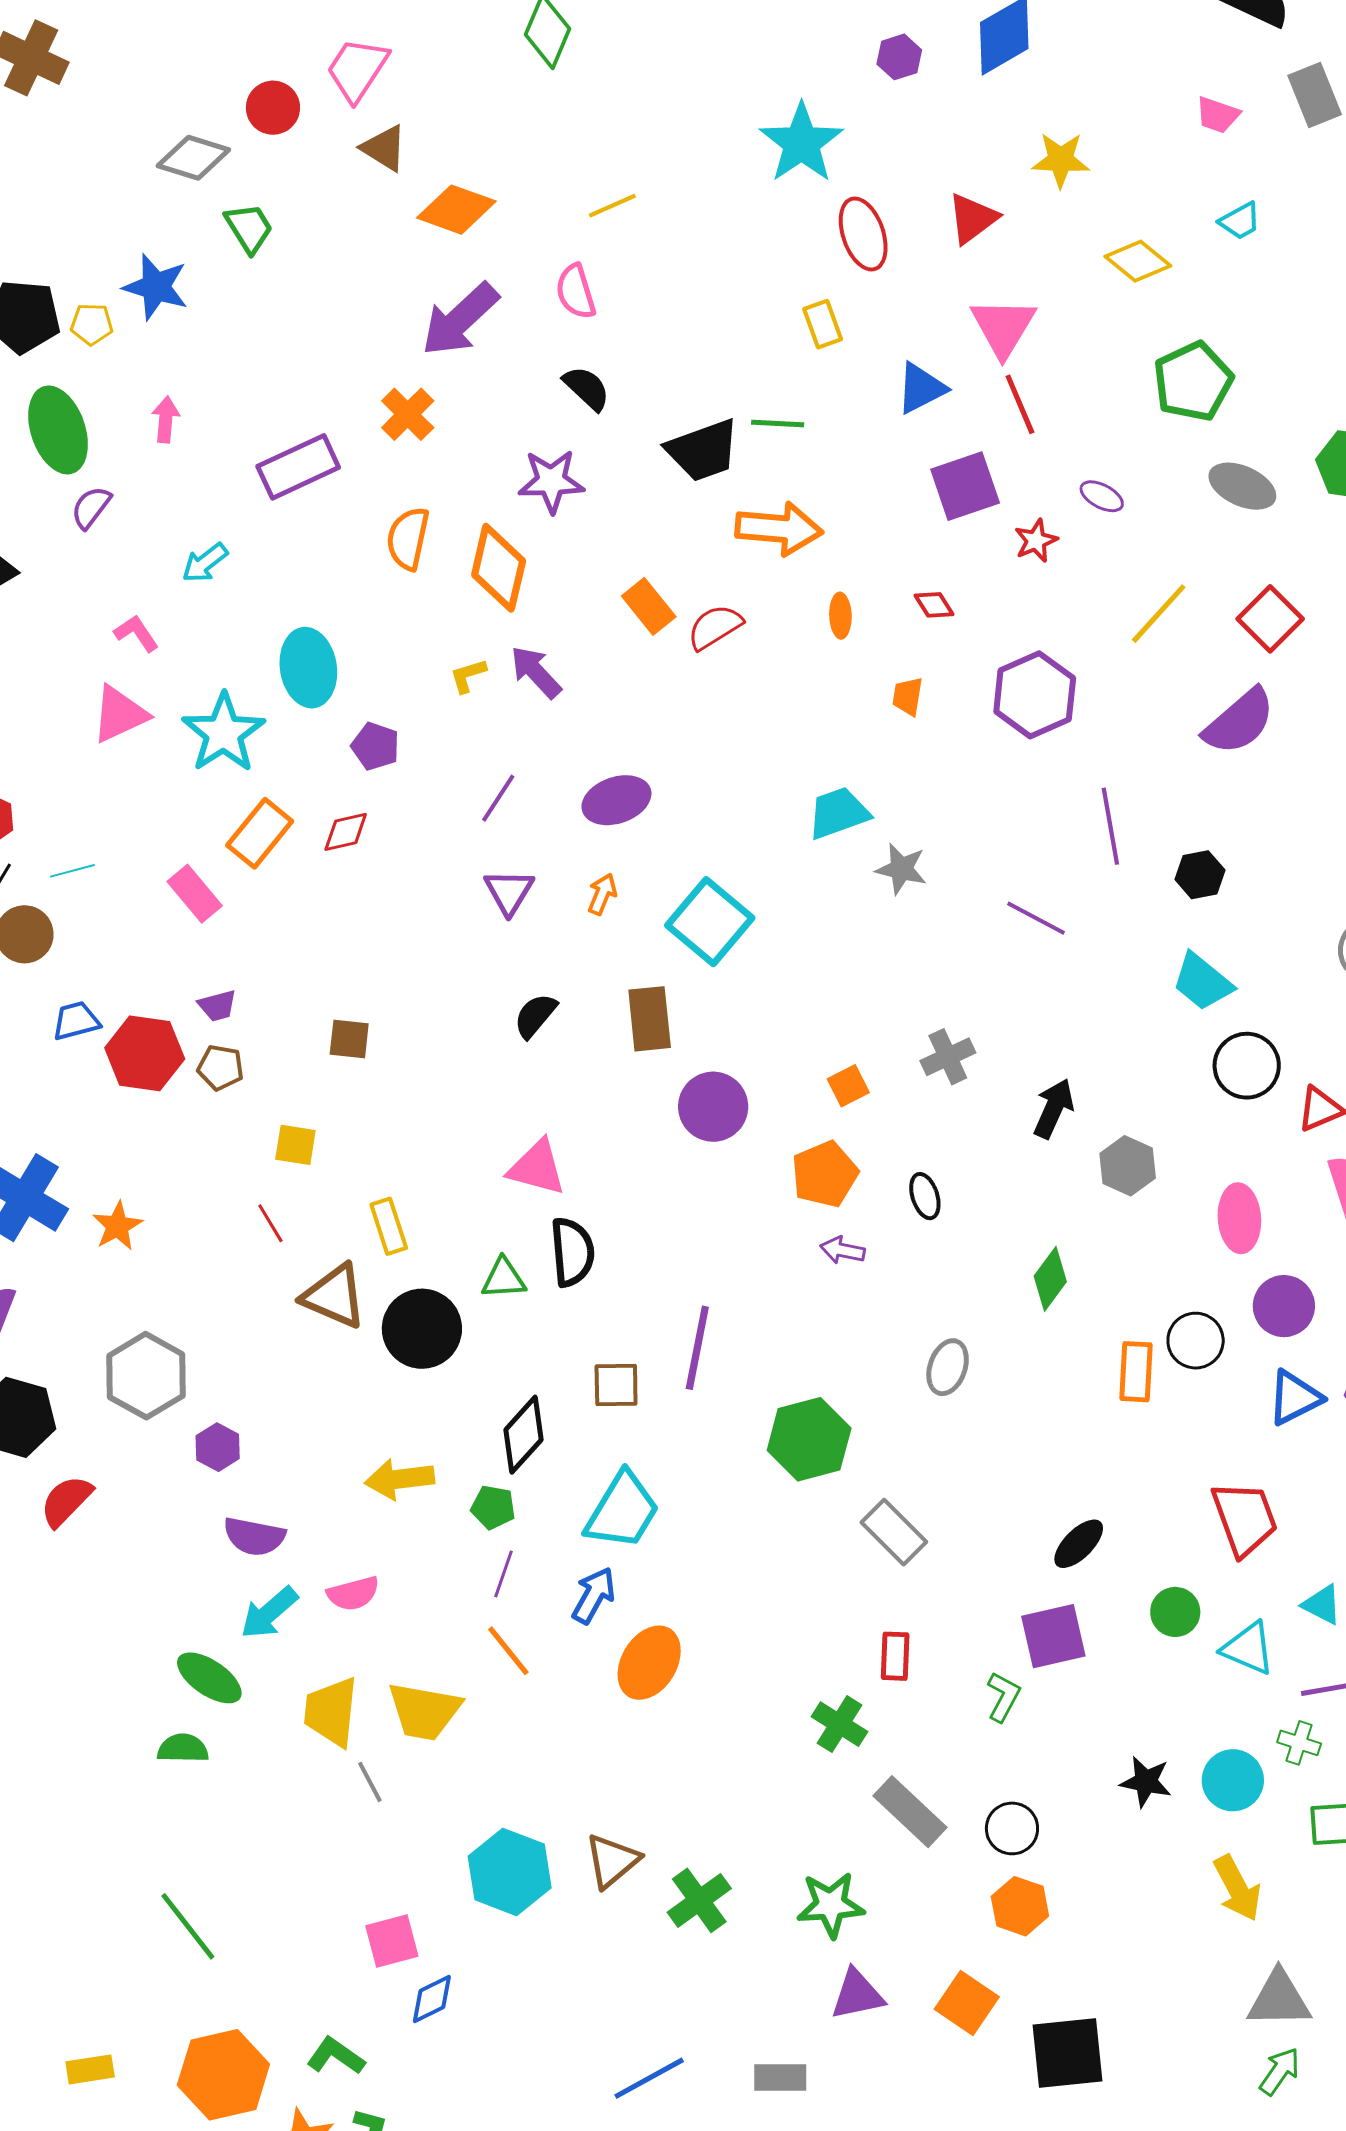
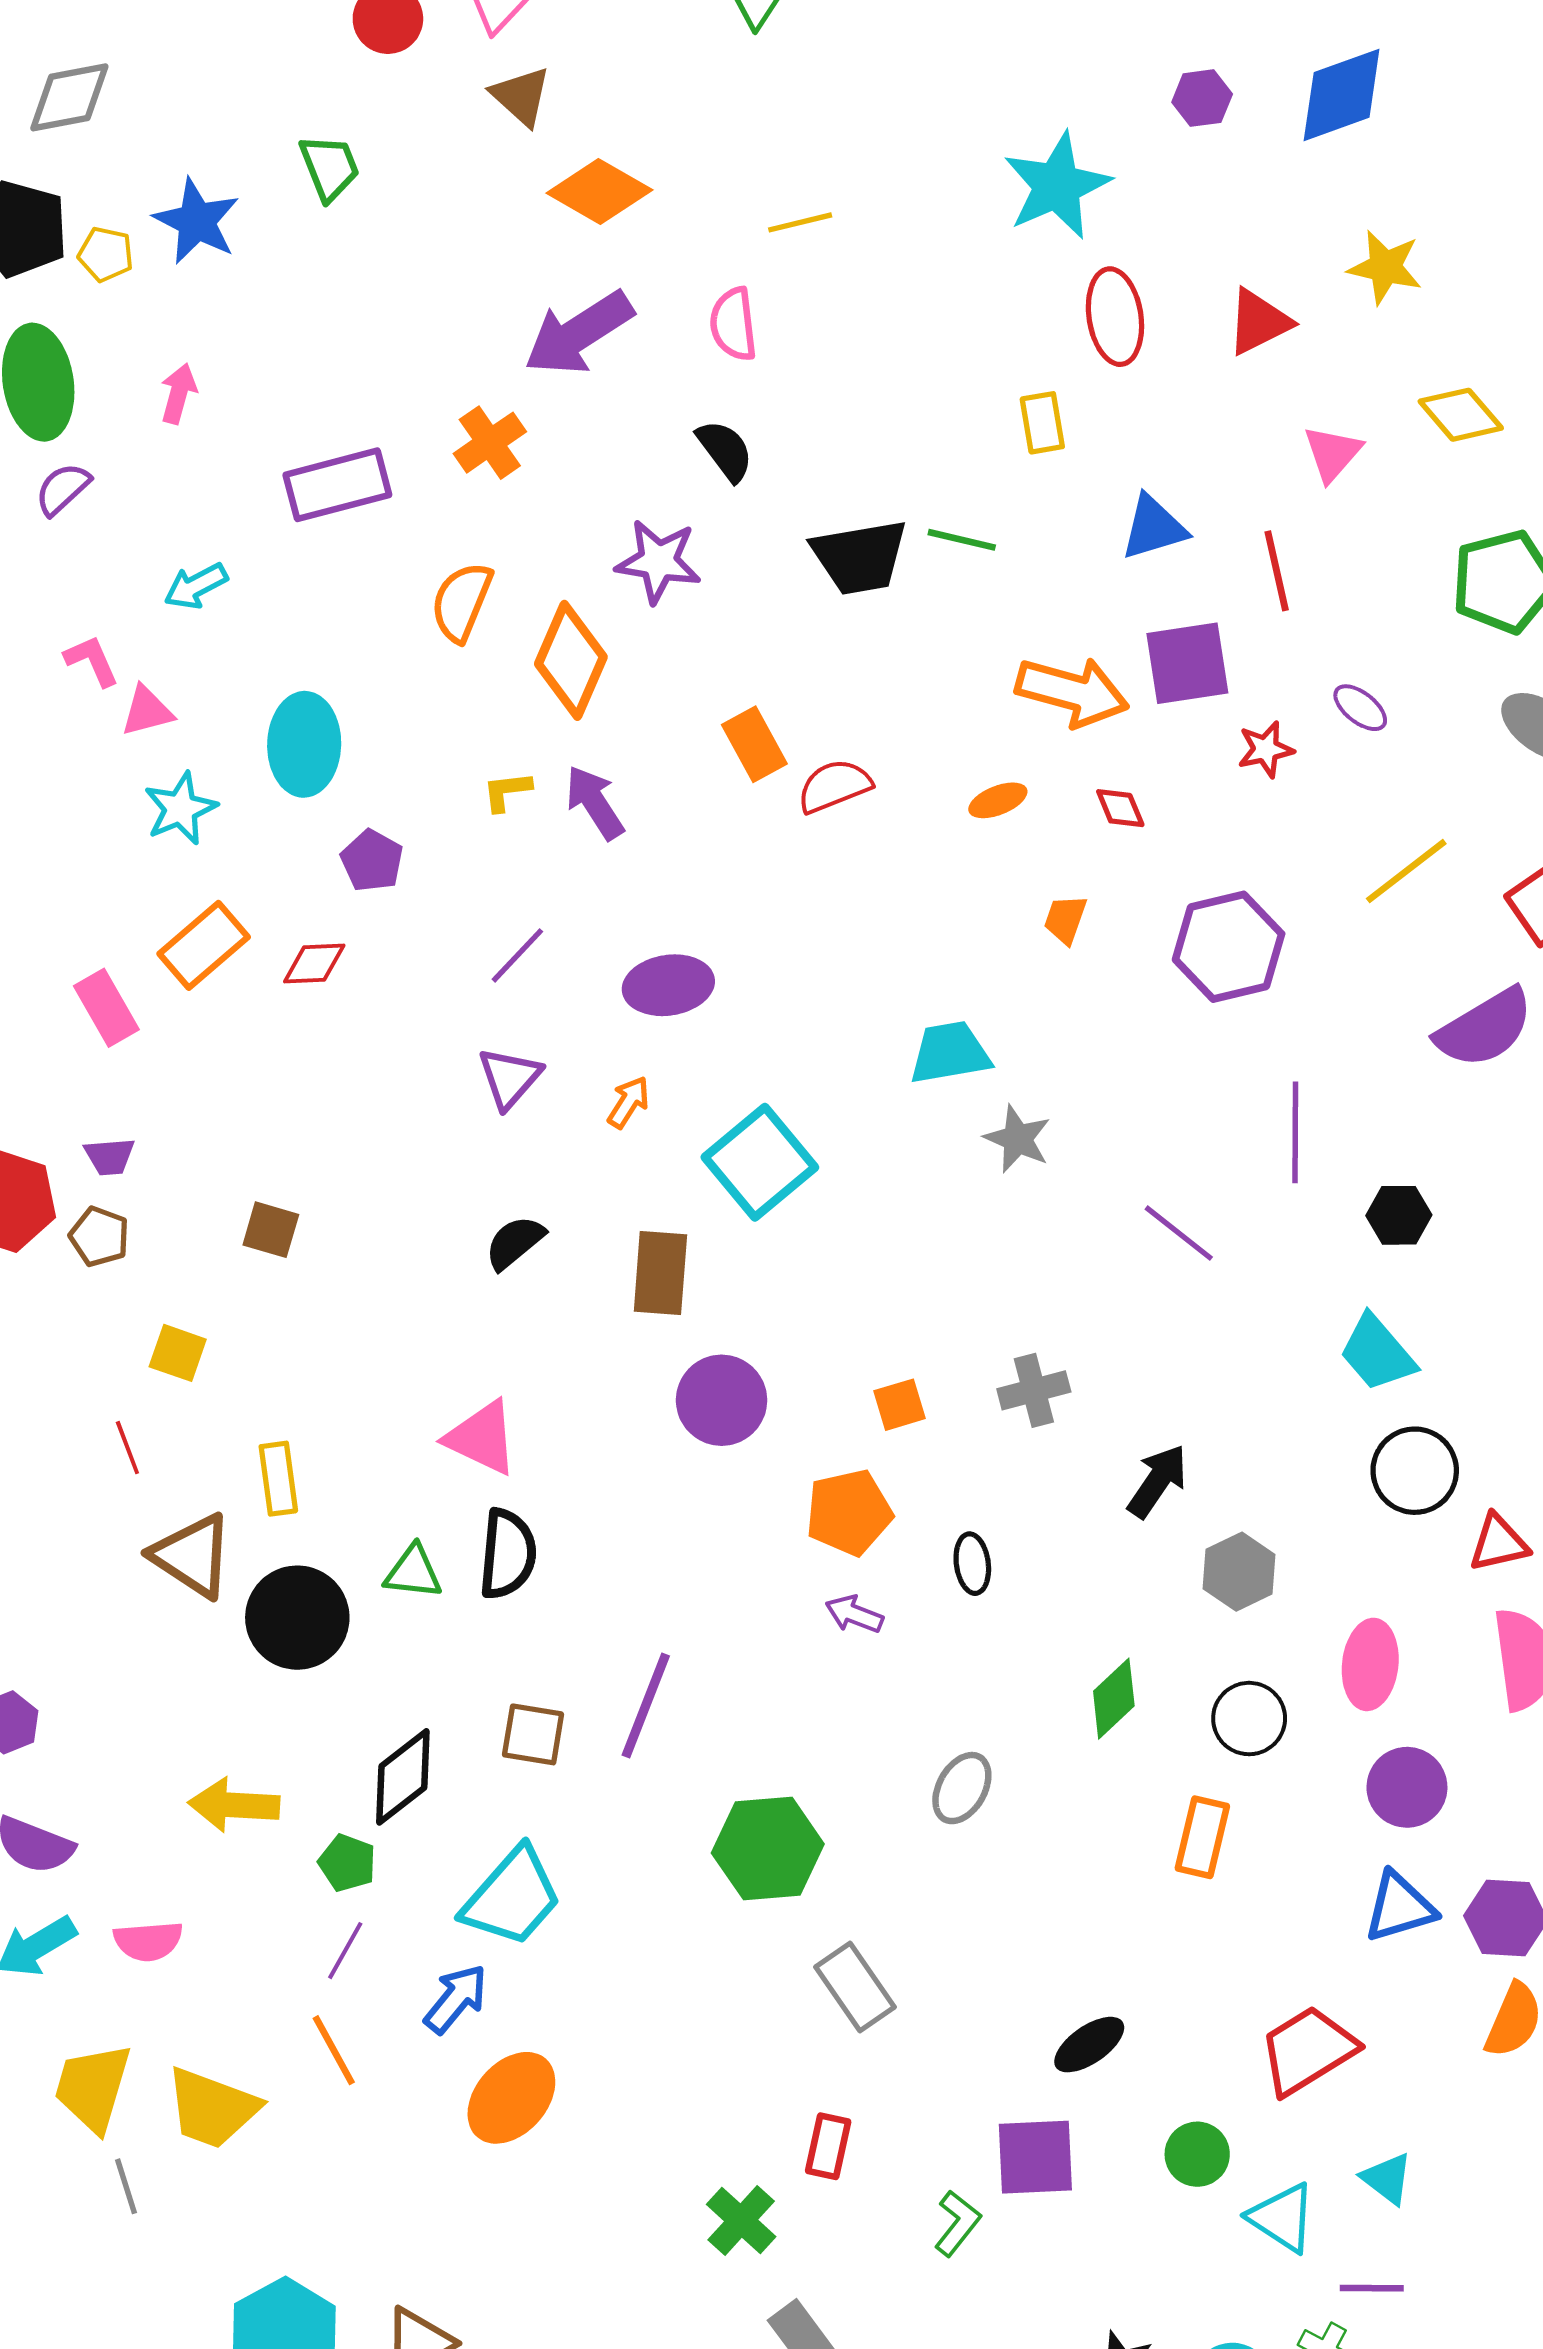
gray diamond: (193, 158) -> (69, 97), moved, turned -38
pink triangle: (1003, 327) -> (1332, 453), moved, size x0.7
orange arrow: (779, 529) -> (1072, 692), moved
orange ellipse: (840, 616) -> (998, 800), turned 60
pink triangle: (119, 714) -> (147, 711), moved, size x0.7
cyan star: (224, 733) -> (180, 809), size x0.7
black circle: (1196, 1341) -> (1249, 1719), moved
red trapezoid: (1245, 1518) -> (1308, 2050), turned -112

